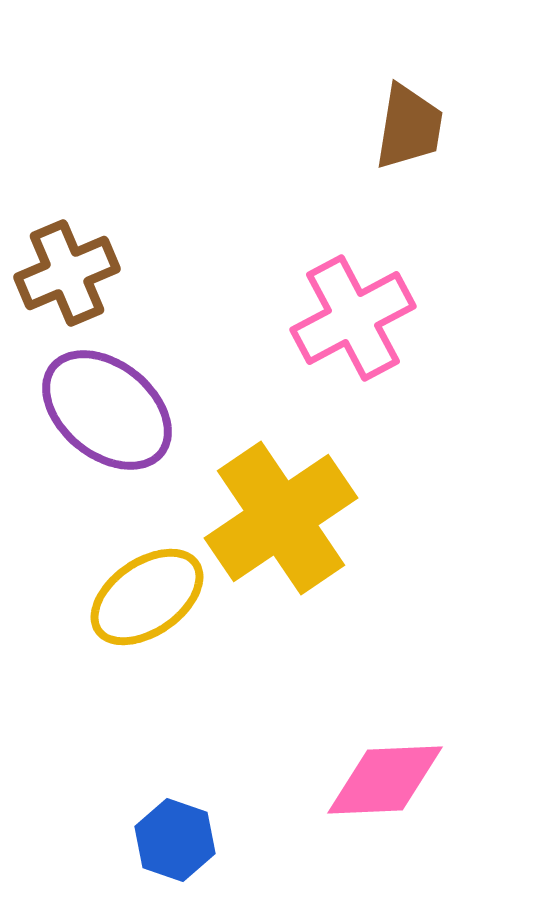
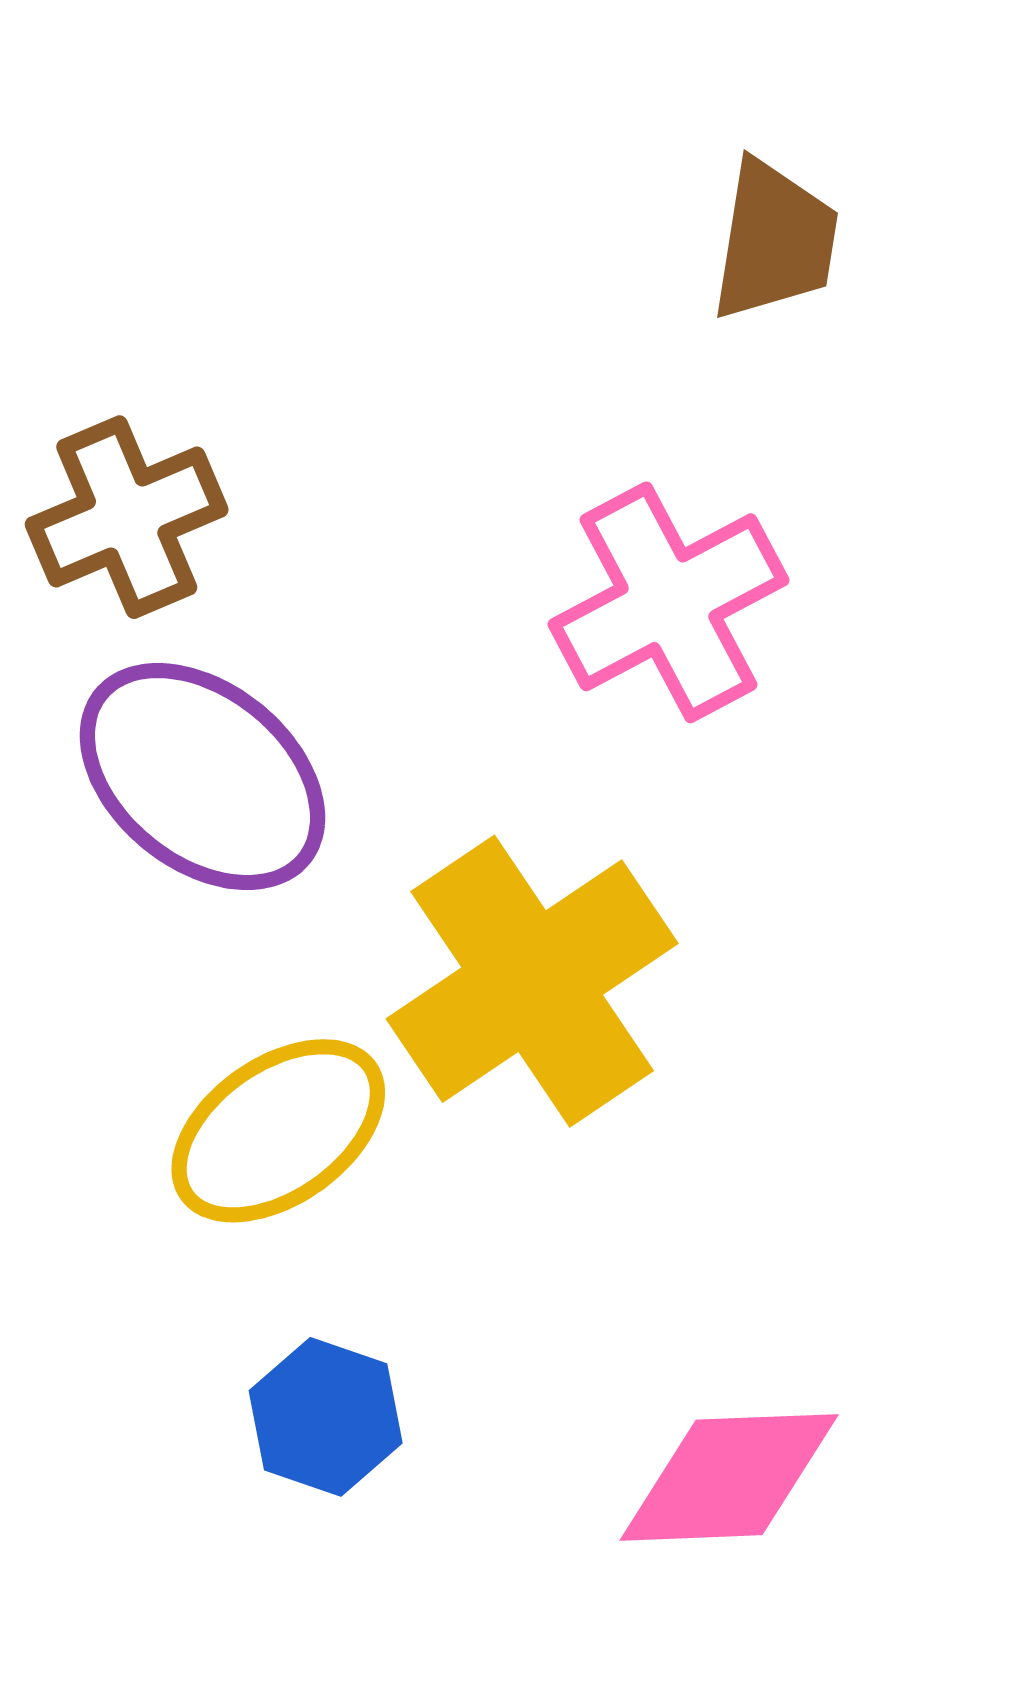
blue hexagon: (175, 840) -> (326, 1417), moved

